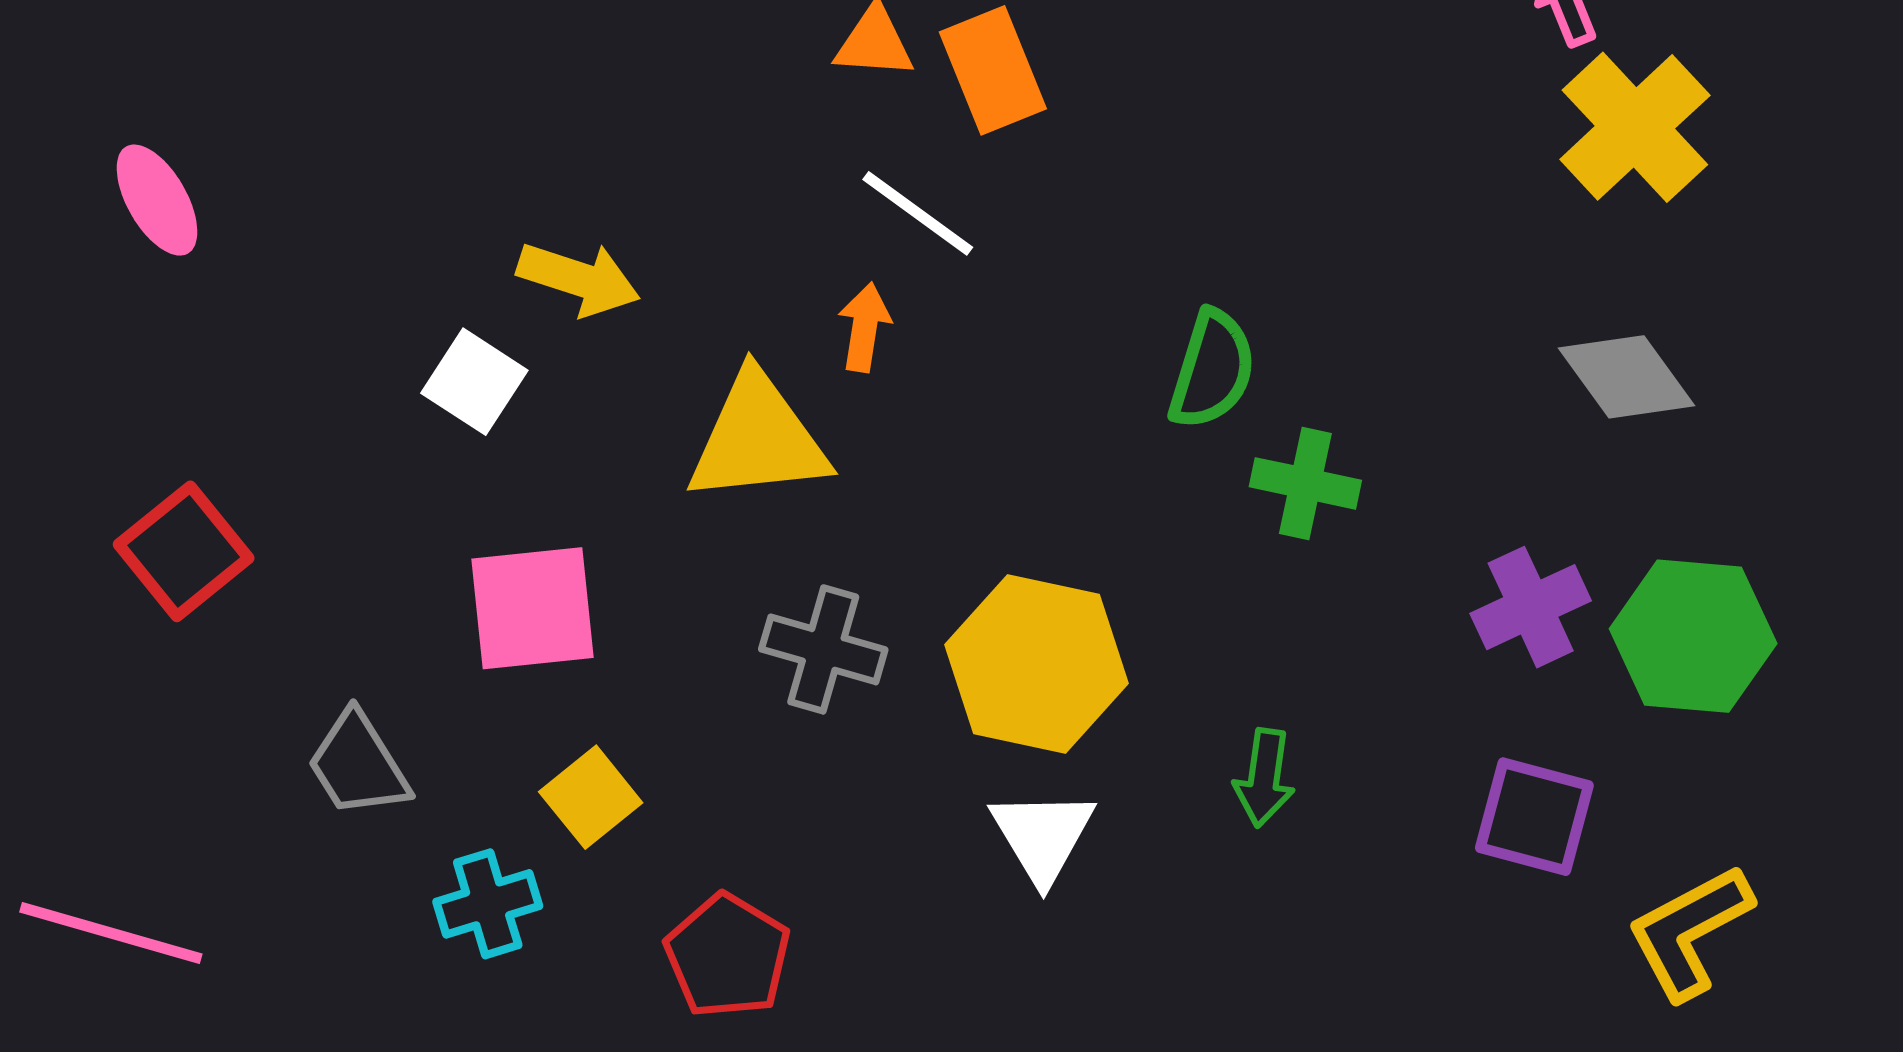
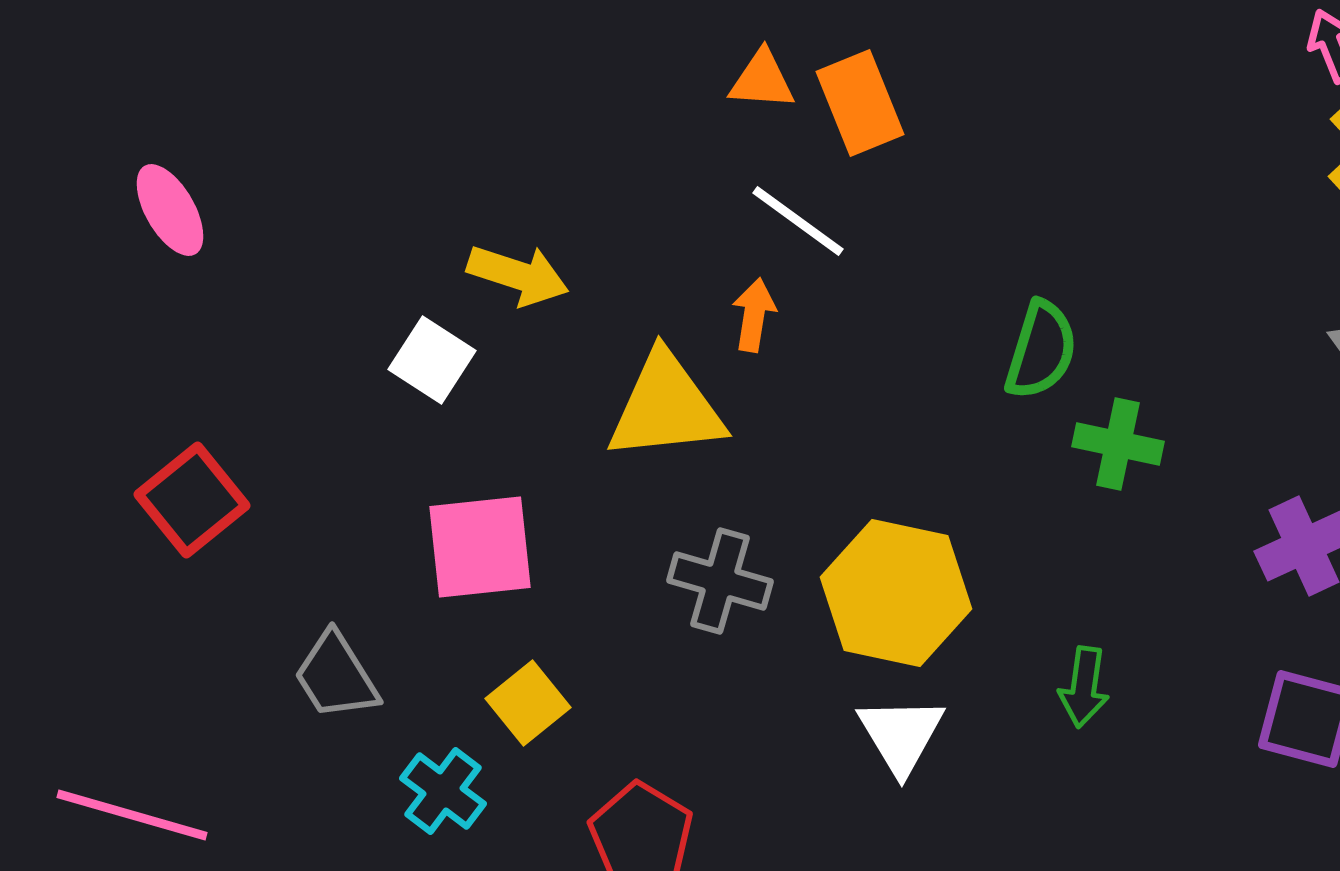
cyan cross: (488, 904) -> (443, 791), turned -36

